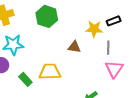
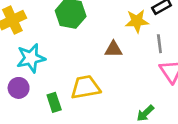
green rectangle: (25, 79) -> (54, 102), turned 32

